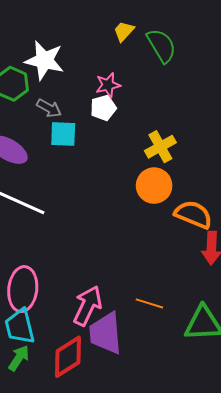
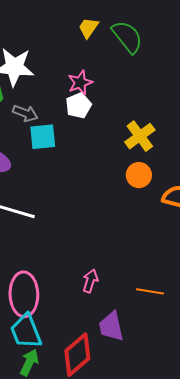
orange circle: (154, 186) -> (139, 175), size x0.7
pink arrow: (88, 306) -> (90, 281), moved, size x0.6
purple trapezoid: (106, 333) -> (111, 326), size x0.7

